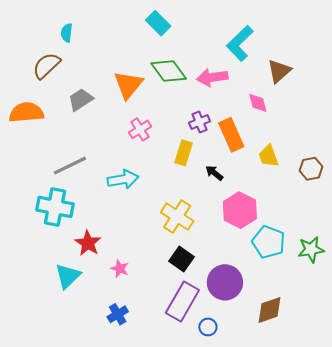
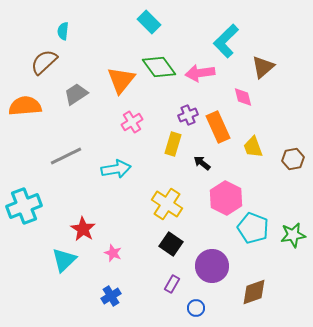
cyan cross: (55, 207) -> (24, 206), moved, turned -32
purple rectangle: (182, 301) -> (172, 284), size x0.5

